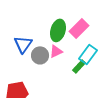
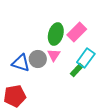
blue triangle: (23, 44) -> (21, 63), moved, turned -48
pink triangle: (56, 51) -> (54, 55), turned -32

